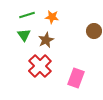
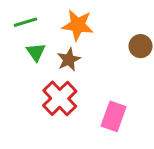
green line: (27, 15) -> (25, 22), moved
orange star: (52, 17) -> (78, 25), size x1.5

